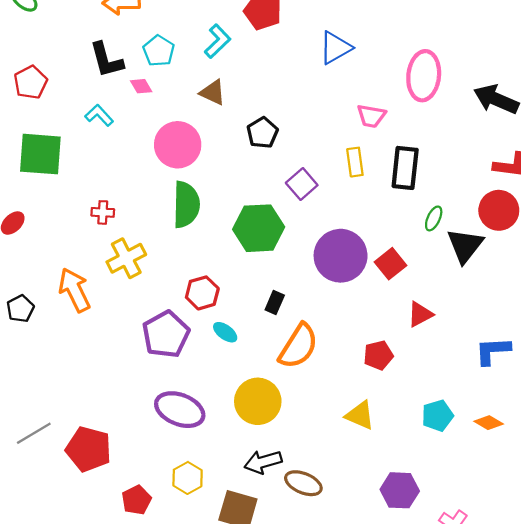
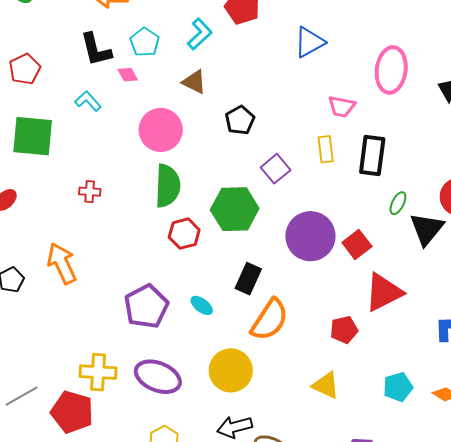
yellow cross: (126, 258) -> (98, 372), moved, turned 30
red hexagon: (202, 293) -> (184, 234), moved
black rectangle: (275, 303) -> (248, 279), size x1.4
red triangle: (420, 314) -> (384, 292), size x1.6

